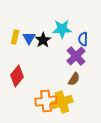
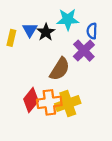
yellow rectangle: (15, 37) -> (11, 38), moved
red diamond: (17, 76) -> (31, 100), moved
brown semicircle: (74, 79) -> (60, 69), moved, size x1.5

